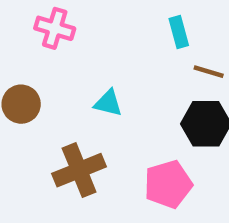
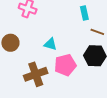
pink pentagon: (168, 184) -> (65, 65), moved

